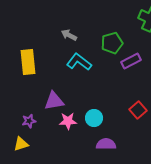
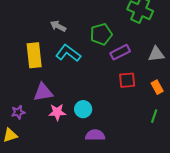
yellow rectangle: (28, 62) -> (34, 55), moved
red square: (138, 110) -> (127, 80), moved, turned 36

